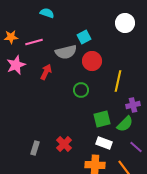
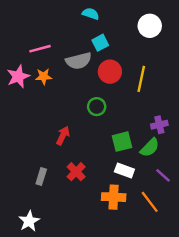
cyan semicircle: (47, 13) -> (91, 14), moved
orange star: (11, 37) -> (44, 76), moved
red arrow: (46, 72) -> (63, 136), moved
yellow line: (118, 81) -> (141, 79), moved

